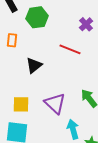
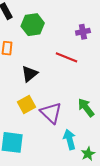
purple cross: (86, 24) -> (83, 32), turned 32
yellow square: (21, 104) -> (27, 105), moved, turned -30

